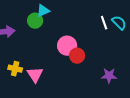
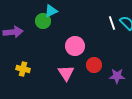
red circle: (77, 56) -> (94, 65), moved
pink triangle: (35, 75) -> (66, 73), moved

